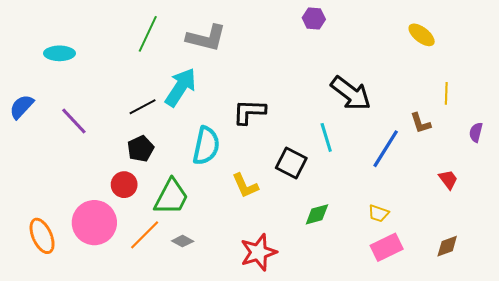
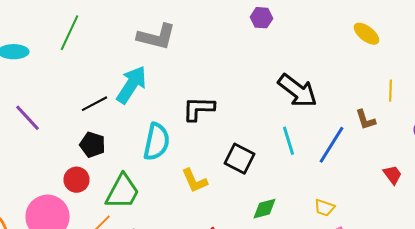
green line: (148, 34) -> (70, 33), moved
cyan line: (326, 137) -> (288, 141), moved
black pentagon: (141, 149) -> (92, 145), turned -30

